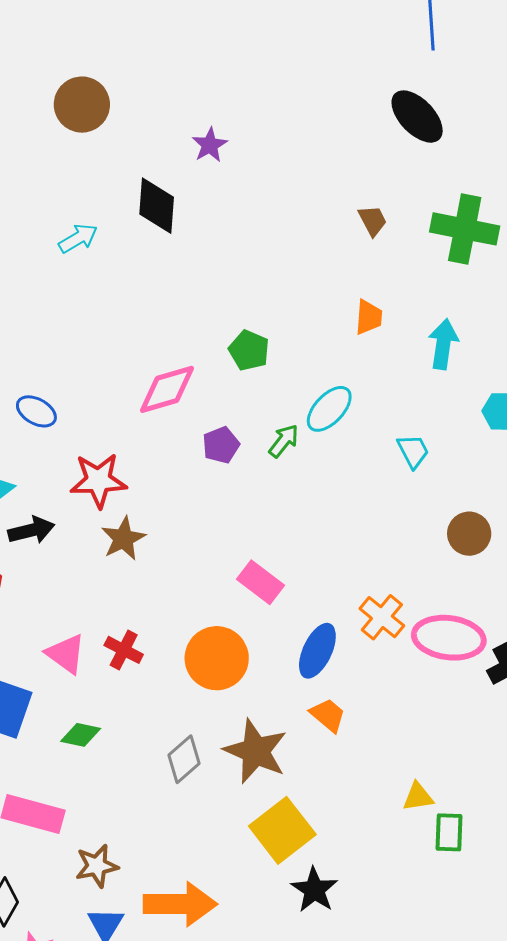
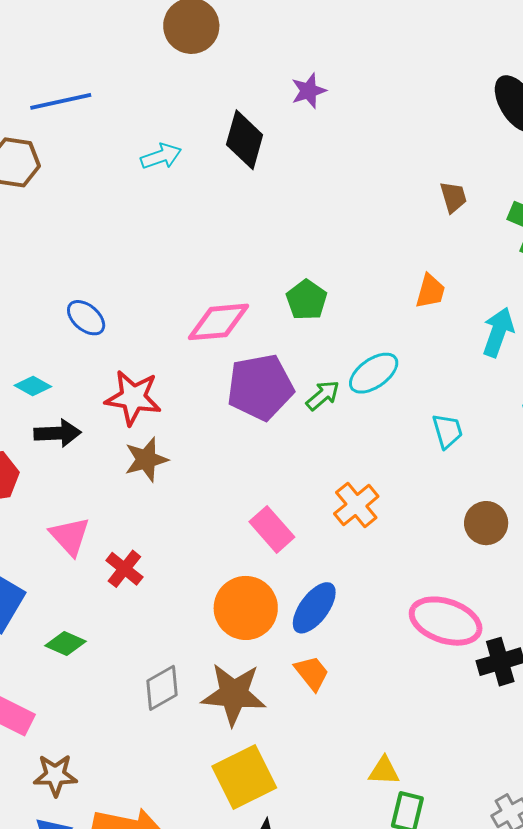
purple pentagon: (221, 445) -> (260, 387), size x1.8
orange cross: (382, 617) -> (356, 505), moved
pink triangle: (66, 654) -> (70, 536), moved
orange circle: (217, 658) -> (246, 608), moved
brown star: (256, 751) -> (234, 694), turned -30

